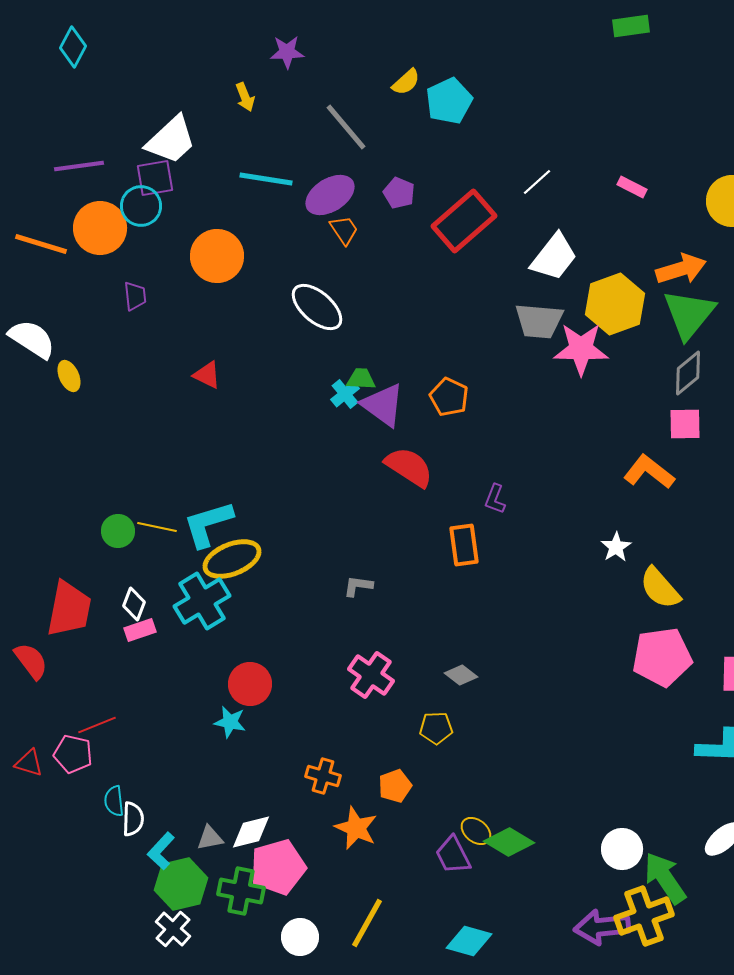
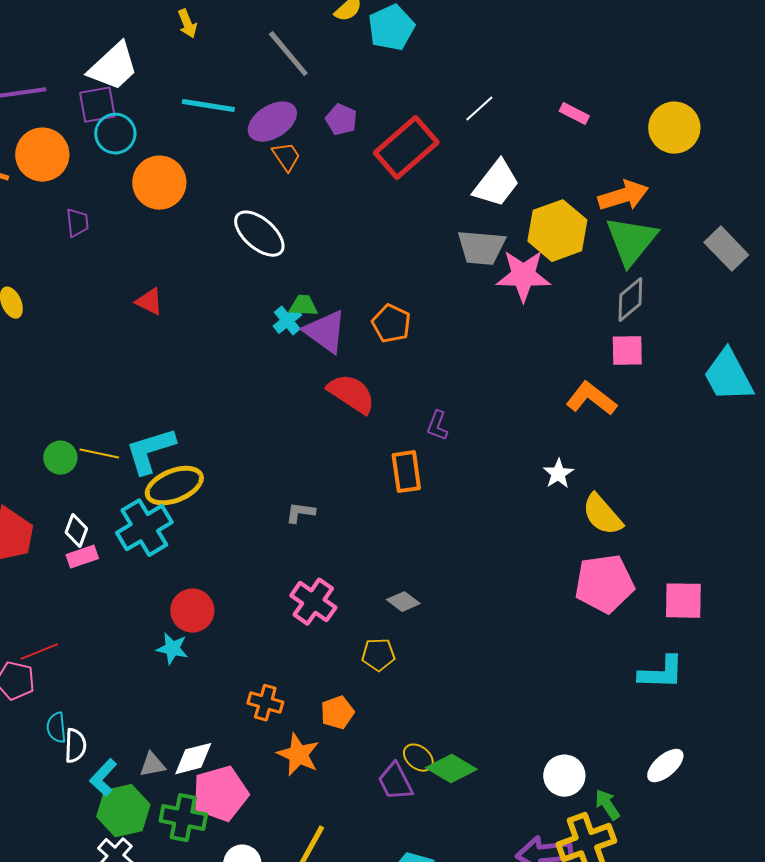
cyan circle: (141, 206) -> (115, 134), moved
green arrow: (665, 878) -> (607, 805), size x0.6

